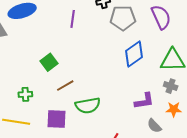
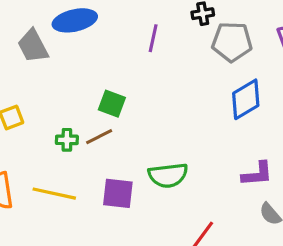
green square: (49, 62) -> (112, 104), turned -36
brown line: (65, 86) -> (99, 137), moved
green cross: (25, 94) -> (67, 140), moved

